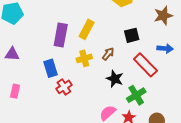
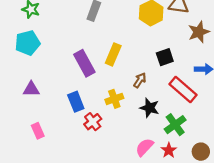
purple rectangle: (61, 35) -> (84, 63), turned -35
yellow cross: (84, 58) -> (114, 99), moved
pink rectangle: (15, 91) -> (38, 131), turned -32

